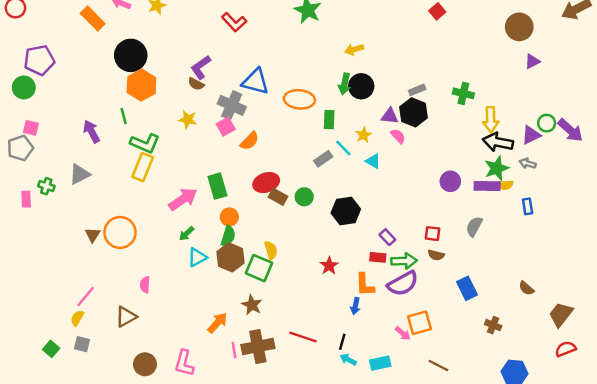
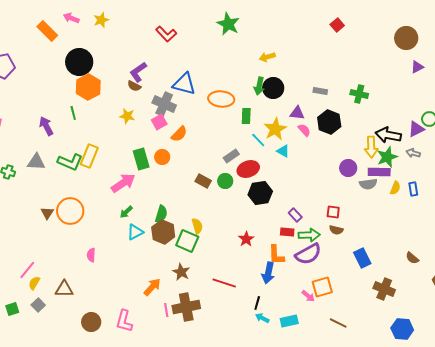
gray rectangle: (417, 90) -> (320, 91), turned 32
black hexagon: (413, 112) -> (329, 122), moved
yellow arrow: (491, 120) -> (371, 147), moved
yellow star: (364, 135) -> (275, 129), size x1.6
green L-shape: (145, 143) -> (70, 162), moved
gray rectangle: (323, 159) -> (231, 156), moved
gray triangle: (80, 174) -> (36, 162), turned 30
red ellipse: (266, 183) -> (248, 169), moved
yellow semicircle: (505, 185) -> (395, 188), moved, turned -64
green rectangle: (217, 186) -> (141, 159), moved
orange circle: (229, 217) -> (162, 157), moved
gray semicircle: (474, 226) -> (368, 184), moved, turned -126
pink line: (86, 297) -> (27, 270), moved
blue arrow: (355, 306) -> (268, 273), size x1.5
brown triangle: (126, 317) -> (64, 289), moved, turned 30
brown cross: (493, 325) -> (384, 289), size x1.5
red line: (303, 337) -> (224, 283), moved
gray square: (82, 344) -> (38, 305), turned 32
green square: (51, 349) -> (12, 309), turned 32

